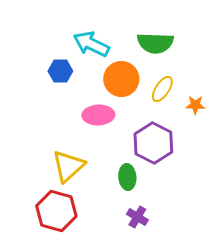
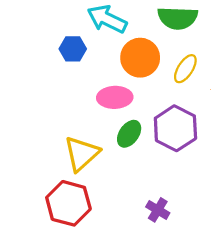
green ellipse: (127, 177) -> (129, 134), moved, turned 40

